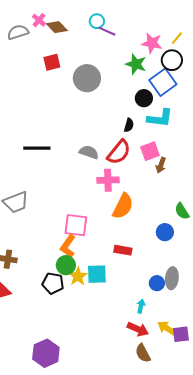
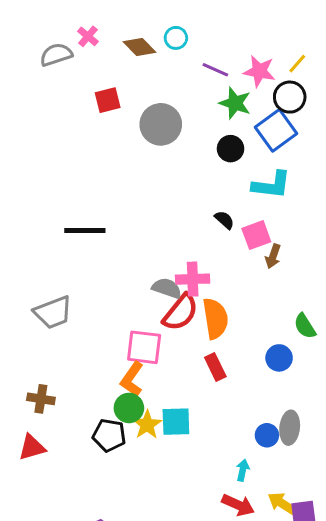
brown diamond: (57, 27) -> (140, 47), moved
purple line: (107, 31) -> (215, 70), moved
black circle: (144, 98) -> (231, 149), moved
black semicircle: (129, 125) -> (224, 220), moved, turned -64
gray semicircle: (89, 152) -> (167, 288), moved
red semicircle: (119, 152) -> (180, 312), moved
orange semicircle: (123, 206) -> (215, 318), turned -36
red rectangle: (123, 250) -> (215, 367), moved, turned 54

